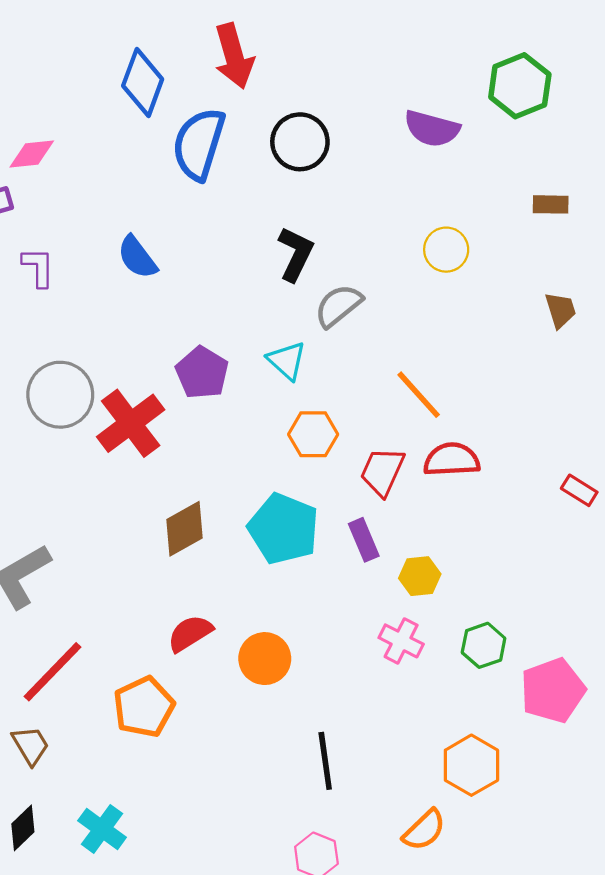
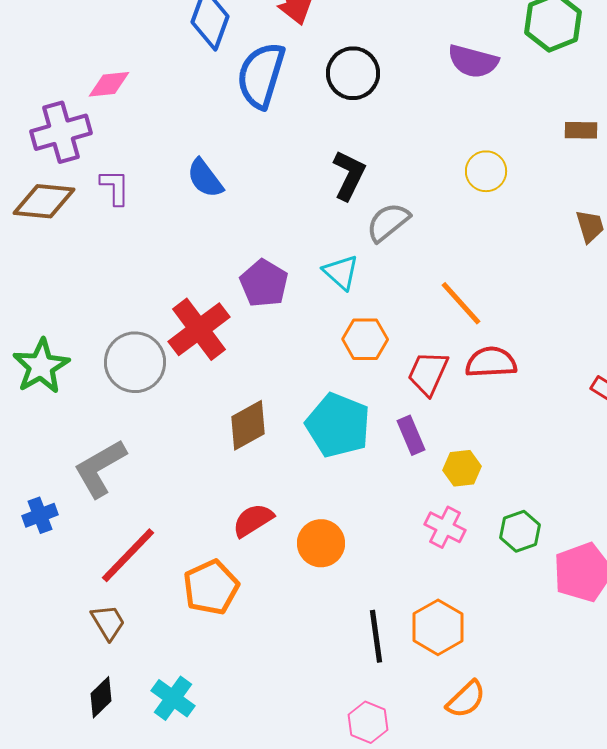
gray circle: (60, 395) -> (135, 362), moved
orange hexagon: (471, 765) -> (438, 627), moved

